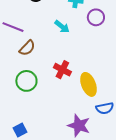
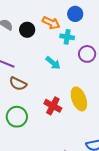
brown semicircle: (27, 48) -> (18, 84), turned 72
yellow ellipse: (89, 84) -> (79, 99), moved

